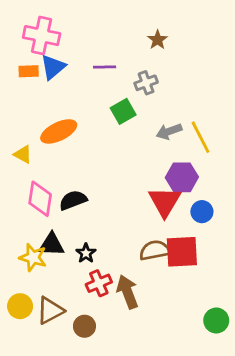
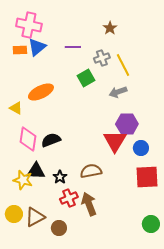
yellow line: (200, 137) -> (123, 65), moved
brown semicircle: (155, 250) -> (91, 171), moved
red square: (182, 252) -> (147, 177), moved

